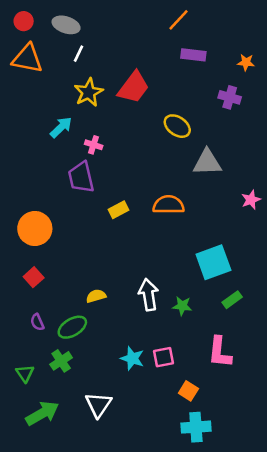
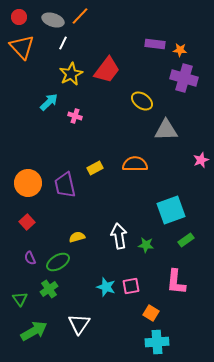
orange line: (178, 20) -> (80, 16), moved
orange triangle: (27, 59) -> (22, 47), turned 36
orange star: (246, 62) -> (180, 50), moved
purple cross: (230, 97) -> (184, 78), size x1.5
purple trapezoid: (81, 177) -> (65, 185), moved

